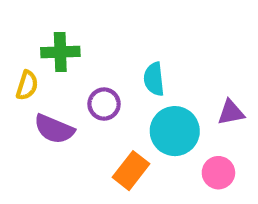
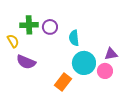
yellow semicircle: (27, 85) -> (13, 41), turned -48
purple circle: (104, 104) -> (50, 27), moved
pink circle: (218, 173) -> (105, 71), moved

